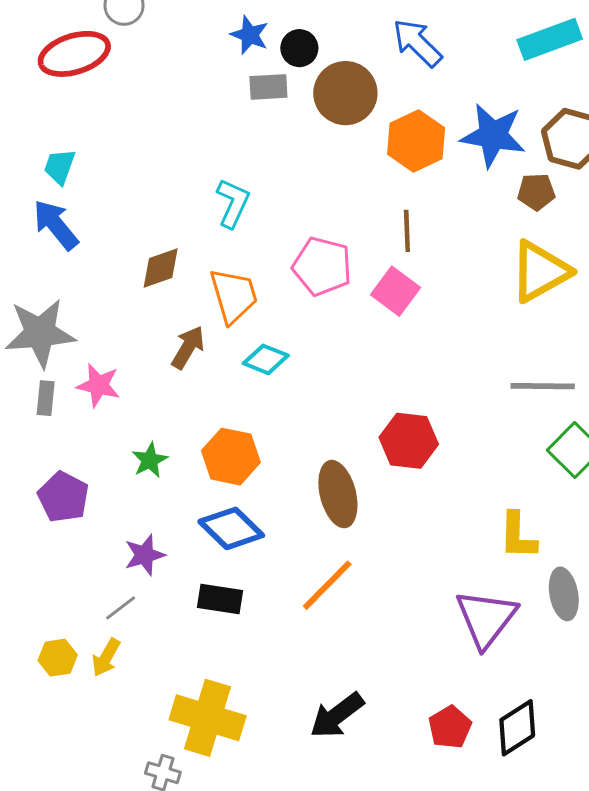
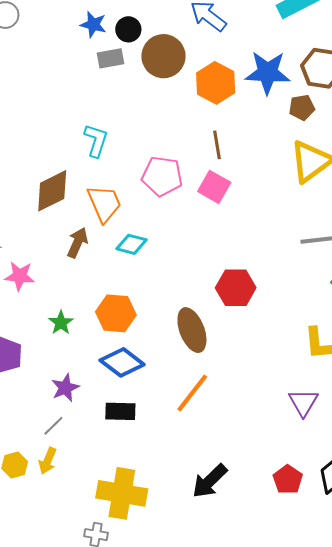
brown diamond: (161, 268) -> (52, 191), size x1.4
purple triangle: (486, 619) -> (303, 402), size x0.7

